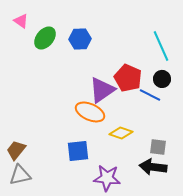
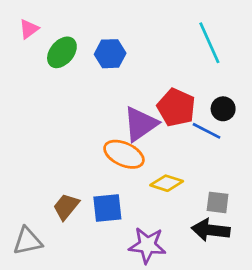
pink triangle: (21, 21) -> (29, 29), turned 49
cyan line: (161, 46) -> (209, 43), moved
brown trapezoid: (16, 150) -> (66, 207), moved

